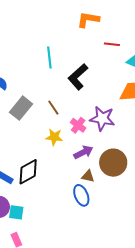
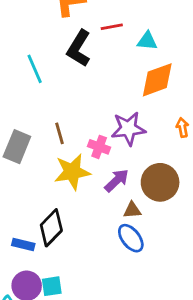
black L-shape: (78, 77) -> (79, 48), moved
brown line: (53, 108) -> (59, 133), turned 35
yellow star: (54, 137) -> (72, 172), size x1.5

